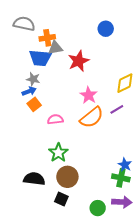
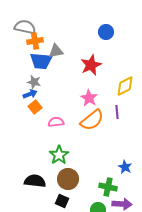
orange cross: (47, 38) -> (35, 41), moved
red star: (79, 61) -> (91, 65), moved
purple line: (117, 109) -> (117, 112), turned -64
green cross: (121, 178) -> (108, 187), moved

